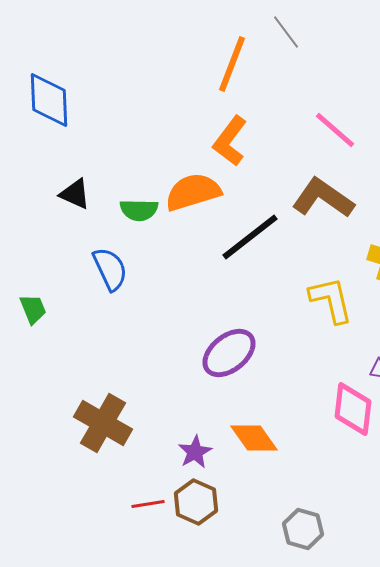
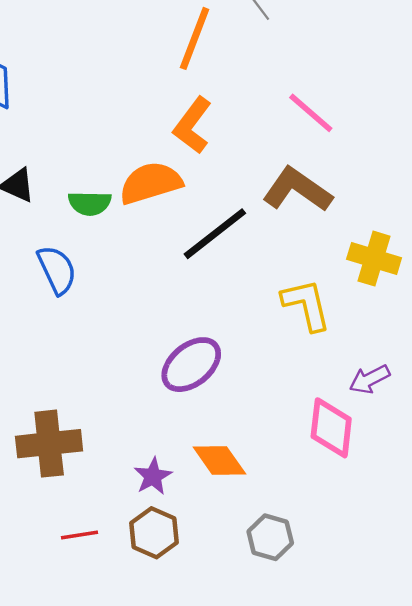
brown cross: (103, 423) -> (49, 444), turned -36
red line: (148, 504) -> (79, 535), moved
gray hexagon: (303, 529) -> (270, 537), moved

